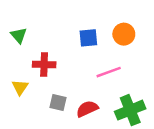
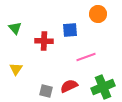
orange circle: (124, 34) -> (98, 14), moved
red cross: (44, 64) -> (44, 41), moved
gray square: (58, 102) -> (46, 91), moved

